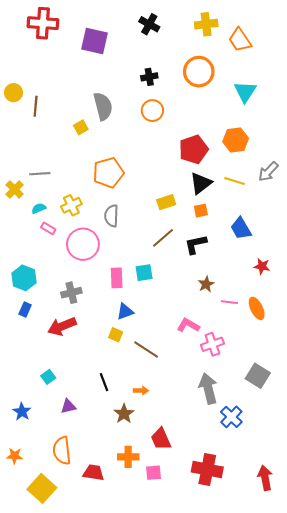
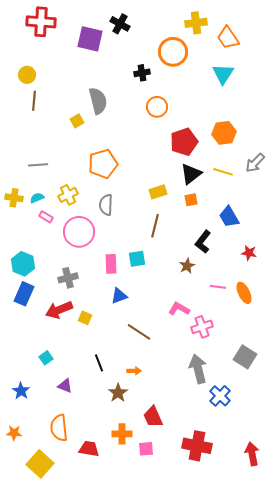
black cross: (149, 24) -> (120, 24), moved
orange circle: (199, 72) -> (173, 52), moved
cyan triangle: (245, 92) -> (223, 74), moved
yellow circle: (13, 93) -> (27, 75), moved
orange circle: (152, 111) -> (157, 107), moved
yellow cross: (15, 189) -> (14, 198), moved, turned -36
brown line: (163, 238) -> (155, 226), turned -35
black L-shape: (196, 244) -> (203, 242), moved, turned -40
brown star: (206, 284) -> (187, 266), moved
blue rectangle: (25, 309) -> (24, 294), size x1.6
yellow square: (116, 335) -> (85, 318), moved
purple triangle: (68, 406) -> (65, 386), turned 35

